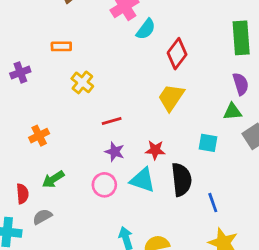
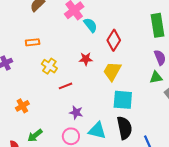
cyan semicircle: (146, 29) -> (90, 25), turned -70
red line: (112, 121) -> (65, 86), moved
cyan square: (208, 143) -> (123, 100), moved, size x1.5
red star: (155, 150) -> (86, 59), moved

